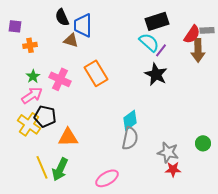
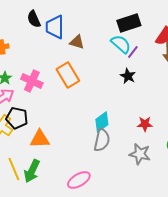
brown triangle: (71, 40) -> (77, 42), moved
black star: (156, 74) -> (128, 76), size x0.7
red star: (173, 169) -> (145, 124), moved

